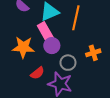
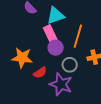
orange line: (76, 18) -> (78, 36), moved
orange star: (23, 47) -> (22, 58), moved

